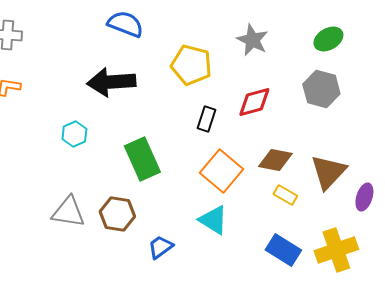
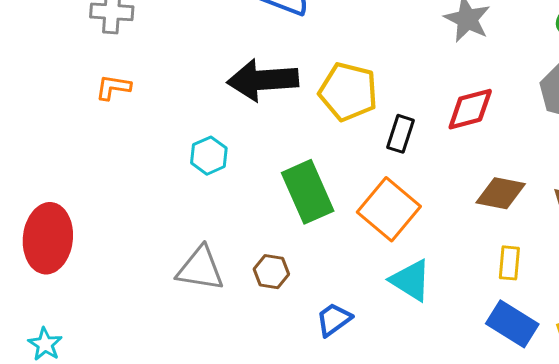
yellow pentagon: (191, 65) -> (348, 92), moved
orange square: (221, 171) -> (389, 209), moved
yellow rectangle: (285, 195) -> (509, 263), moved, turned 65
brown hexagon: (117, 214) -> (271, 272), size x0.7

